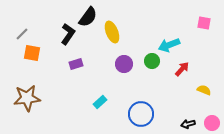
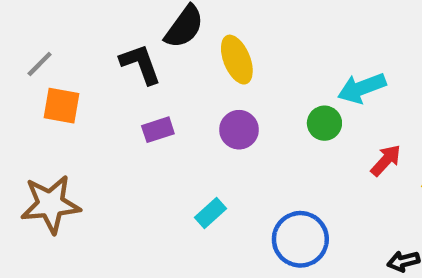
black L-shape: (68, 34) -> (140, 64), turned -55
purple circle: (124, 64) -> (239, 130), moved
red arrow: (182, 69) -> (386, 160), moved

